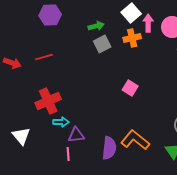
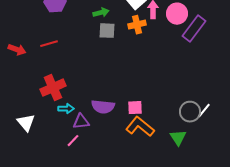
gray square: (102, 44) -> (107, 31), turned 30
pink square: (130, 88) -> (135, 108), moved, turned -35
purple semicircle: (109, 148) -> (103, 107), moved, turned 90
pink line: (68, 154) -> (73, 141), turned 48

